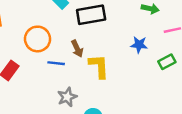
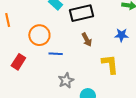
brown arrow: (77, 49) -> (87, 40), moved
yellow L-shape: (99, 66) -> (110, 64), moved

